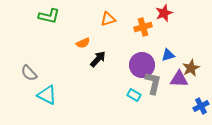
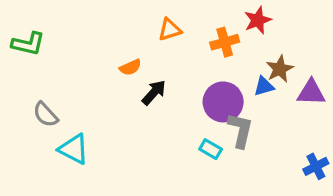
green L-shape: (49, 16) -> (28, 44), moved
brown star: (191, 68) -> (280, 69), moved
purple triangle: (179, 79) -> (311, 92), moved

